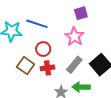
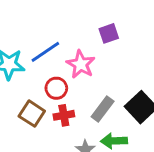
blue line: (37, 24) -> (45, 52), turned -50
pink star: (74, 36) -> (81, 64), moved

